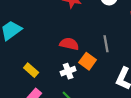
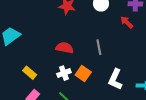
orange square: (88, 61) -> (83, 74), moved

